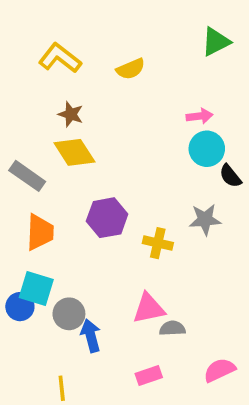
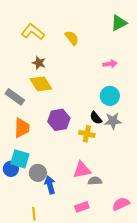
yellow semicircle: (131, 69) -> (72, 38), turned -105
cyan circle: (207, 149) -> (110, 96), moved
black semicircle: (230, 176) -> (96, 118), moved

